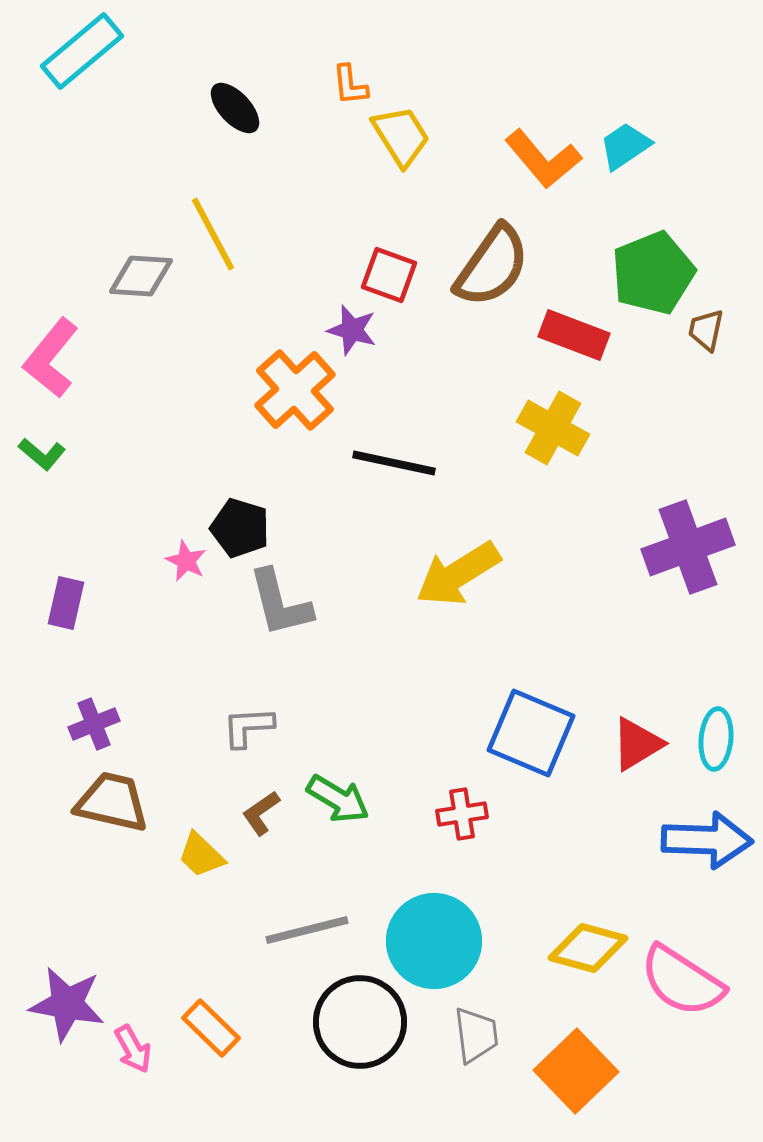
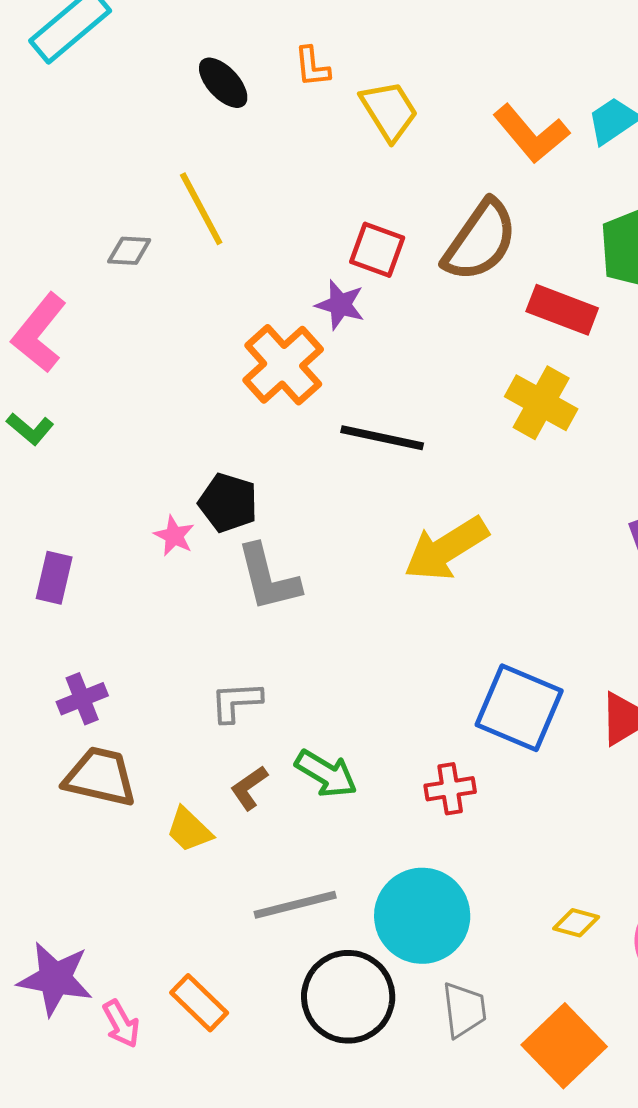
orange L-shape: (350, 85) -> (312, 67), moved
gray diamond: (141, 276) -> (129, 251), size x0.7
yellow diamond: (588, 948) -> (576, 923), size x0.6

